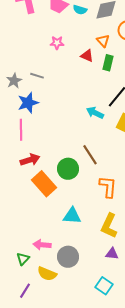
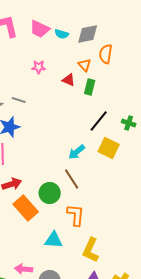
cyan arrow: (95, 113) -> (77, 152), moved, turned -66
orange L-shape: (108, 187) -> (76, 215), moved

